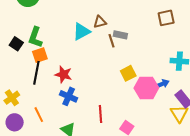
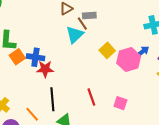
cyan triangle: (81, 32) -> (75, 35), moved
black line: (36, 73) -> (52, 99), moved
blue cross: (69, 96) -> (35, 57), moved

